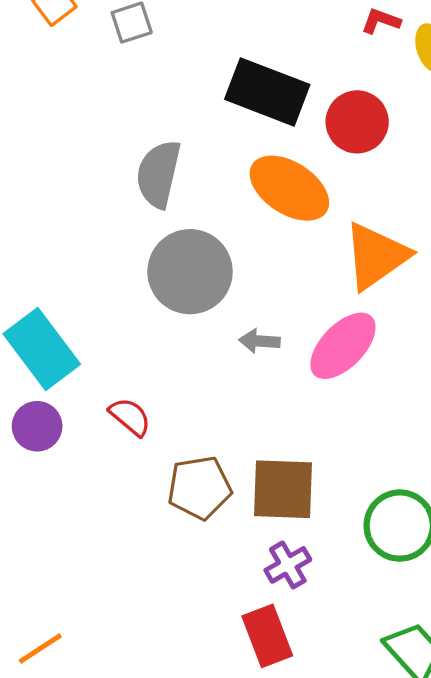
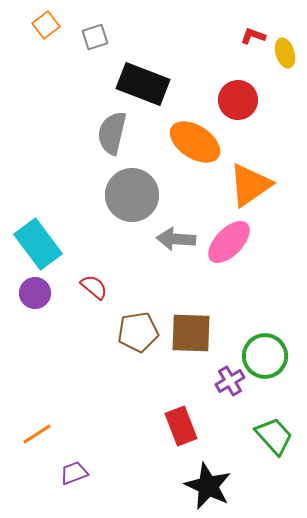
black rectangle: (267, 92) -> (143, 84), moved
gray arrow: (259, 341) -> (176, 239), size x1.5
purple cross: (288, 565) -> (230, 381), moved

